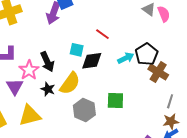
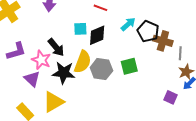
black pentagon: (146, 54) -> (148, 31), moved
brown cross: (158, 72) -> (163, 41), moved
black star: (48, 89) -> (64, 73), size x1.6
gray hexagon: (84, 110) -> (101, 69), moved

